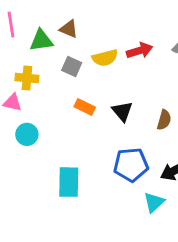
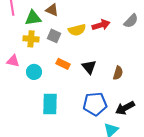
yellow cross: (27, 78) -> (31, 39), moved
cyan circle: (27, 134) -> (34, 72), moved
cyan rectangle: (69, 182) -> (50, 104), moved

